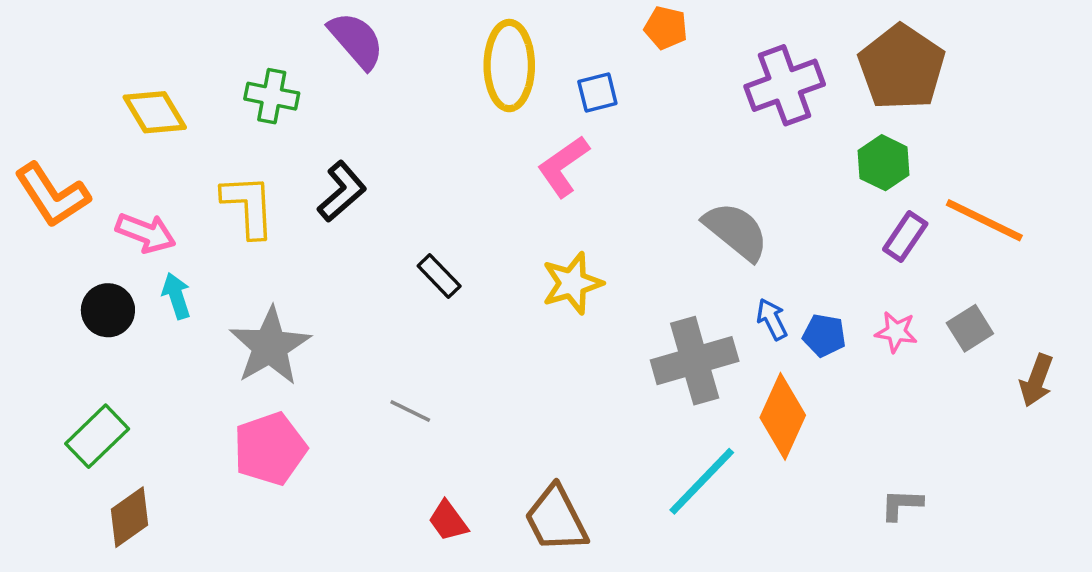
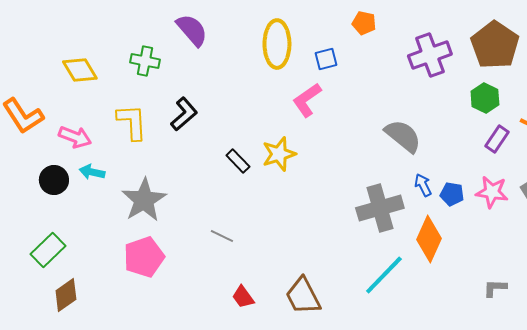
yellow star: (572, 283) -> (279, 154), moved
cyan arrow: (176, 296) -> (92, 172), turned -60
pink star: (896, 332) -> (492, 192), size x1.4

